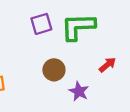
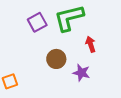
red arrow: (107, 65) -> (91, 44), moved, turned -56

